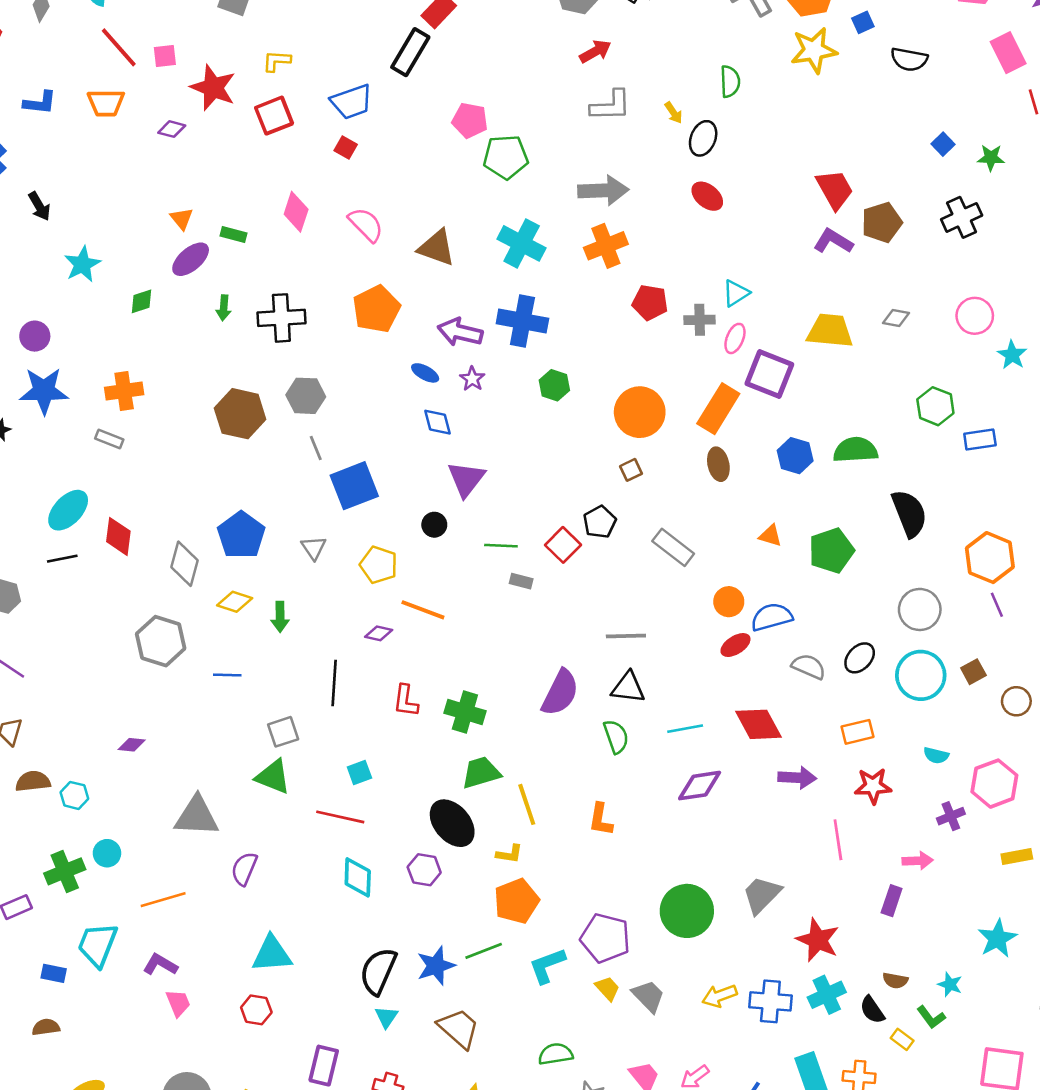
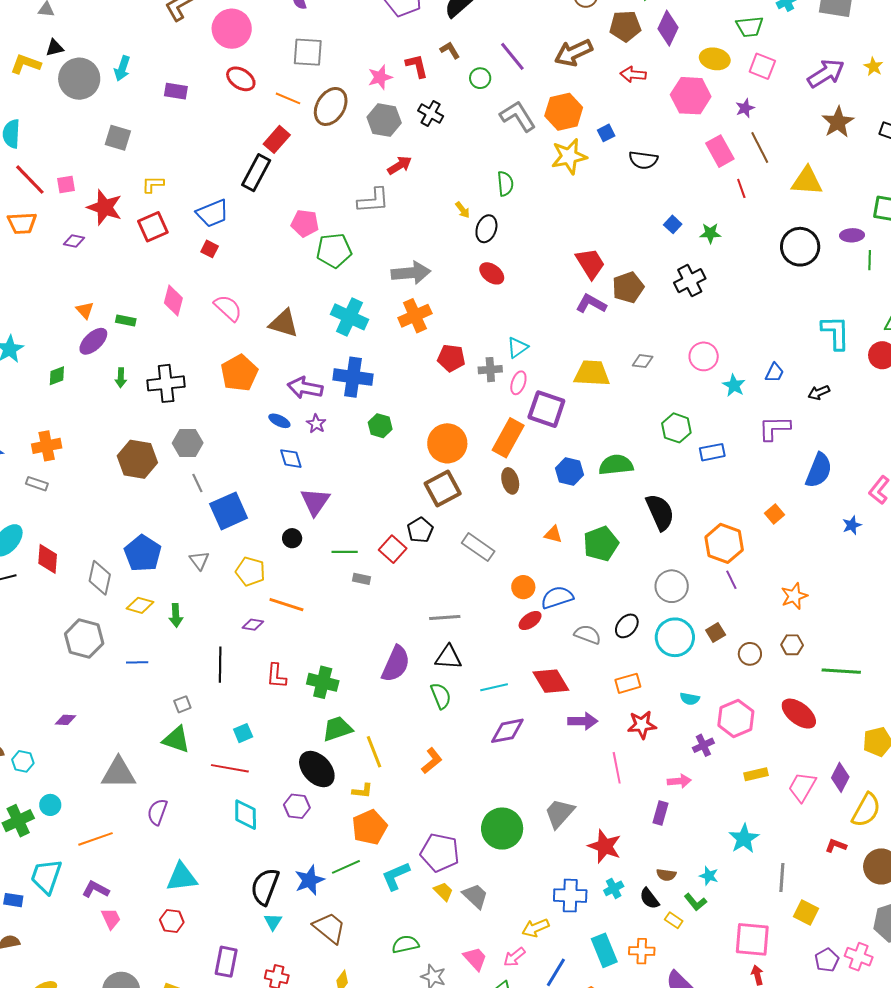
gray L-shape: (611, 106) -> (373, 200), moved
brown square: (631, 470) -> (443, 489), size x2.0
gray square: (283, 732) -> (182, 704), size x0.7
orange L-shape: (601, 819) -> (432, 761), turned -136
cyan cross: (827, 995) -> (614, 888), size x0.7
yellow arrow: (719, 996) -> (535, 928), moved

